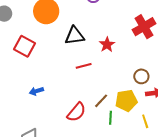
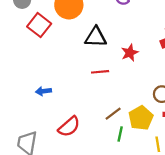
red square: (25, 46) -> (39, 25), moved
yellow pentagon: (126, 101) -> (141, 118), turned -30
red semicircle: (76, 112) -> (69, 127), moved

